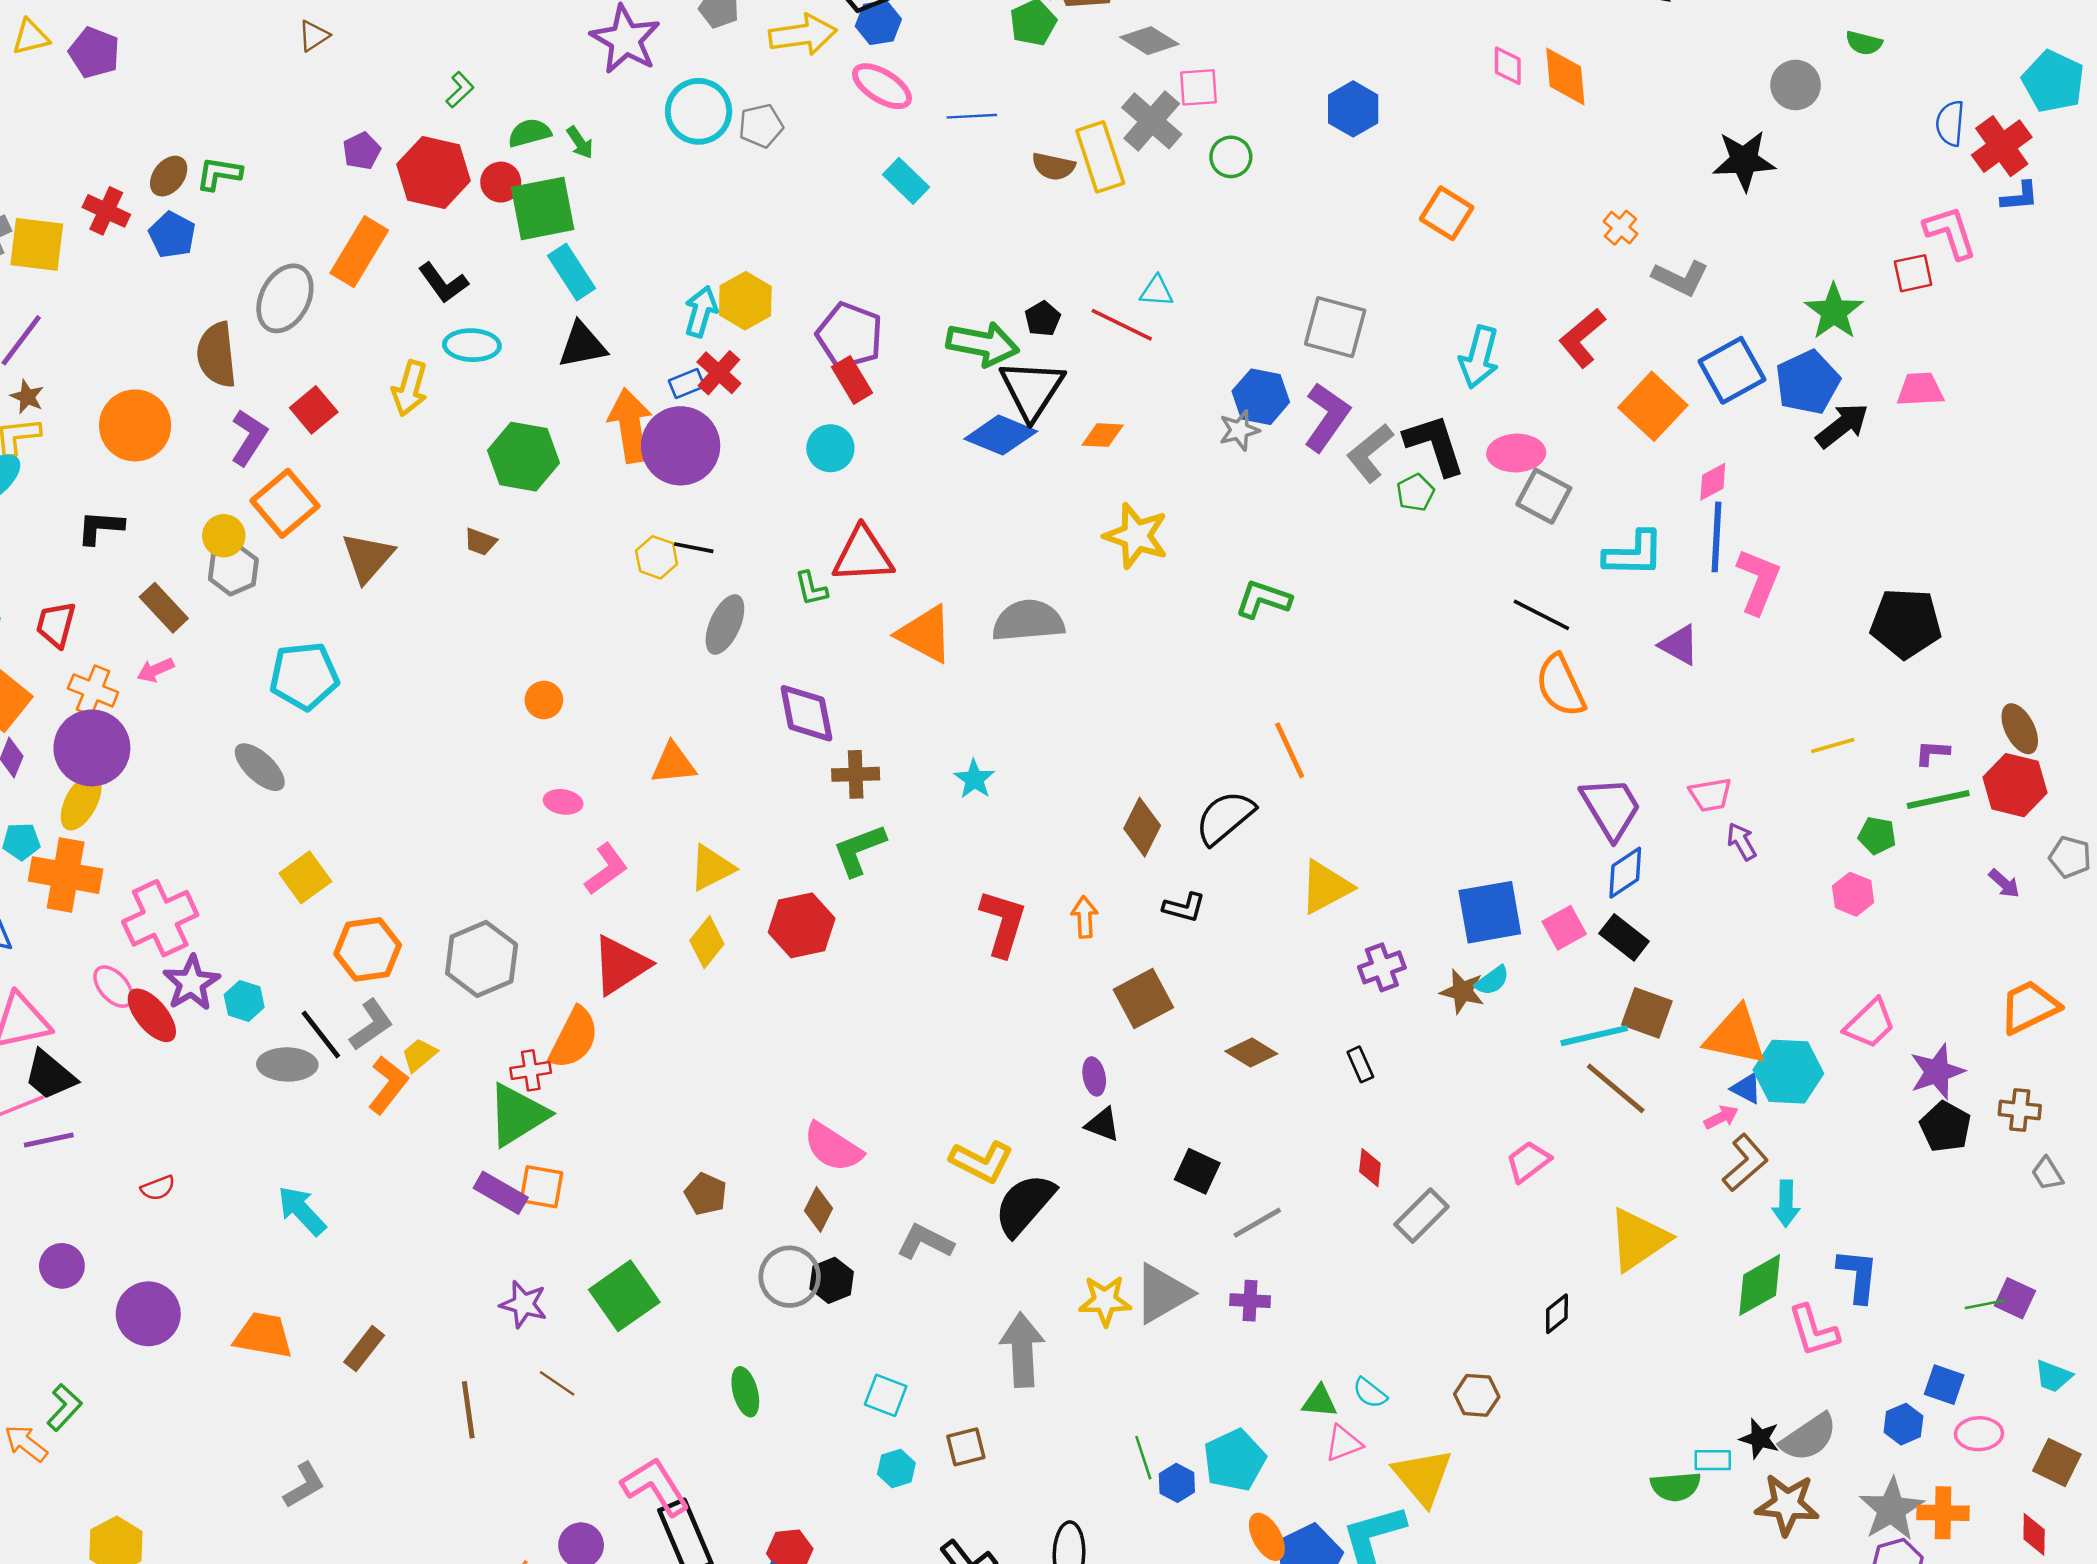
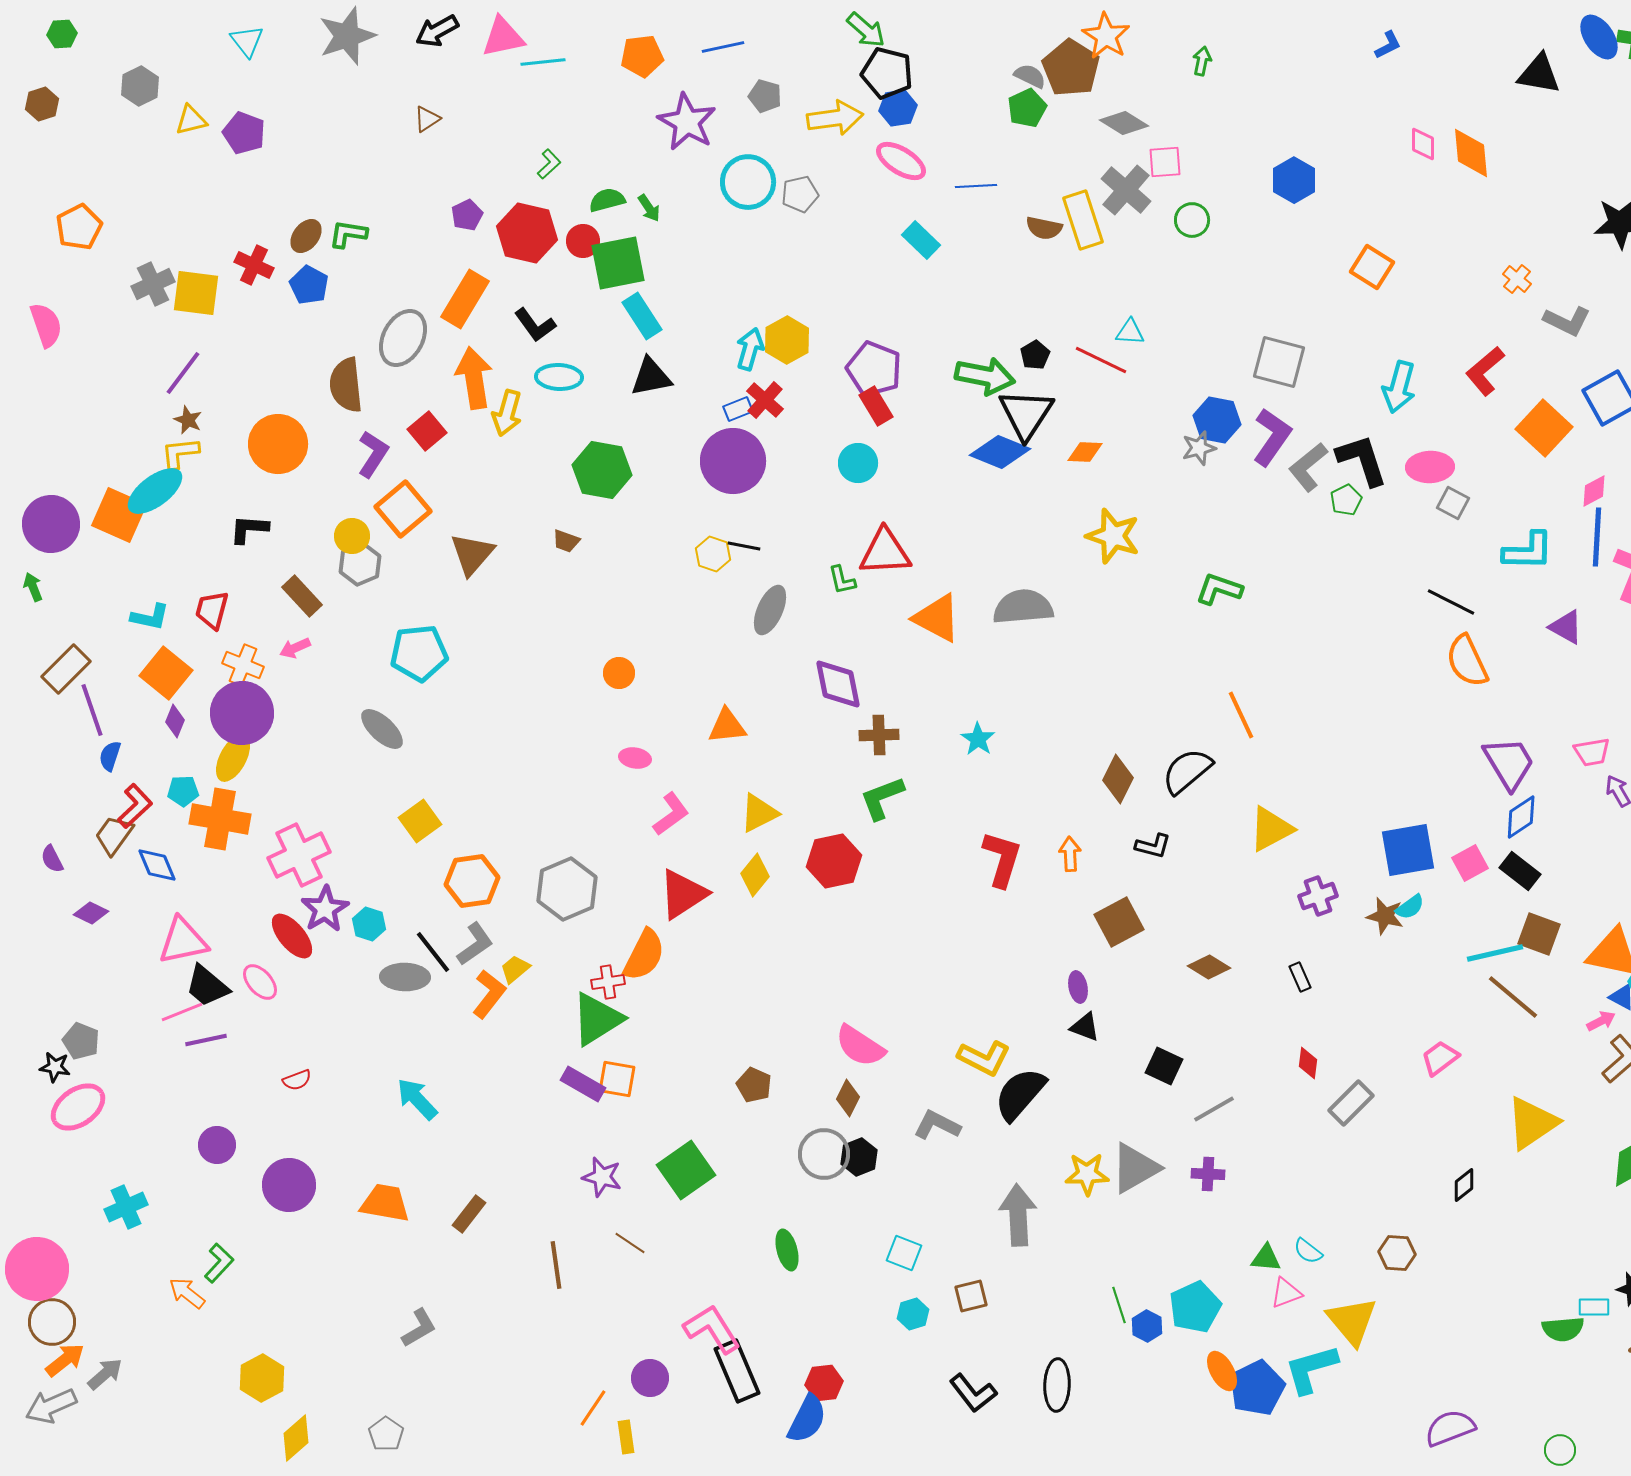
orange arrow: (630, 425) -> (474, 378), moved
gray square: (1544, 496) -> (1453, 503), size x0.7
pink ellipse: (113, 987) -> (260, 982), moved

